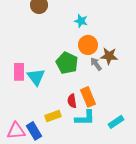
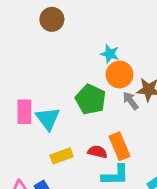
cyan star: (81, 21) -> (110, 54), moved
red semicircle: (72, 101) -> (97, 152), turned 112
yellow rectangle: (53, 116) -> (62, 156), moved

